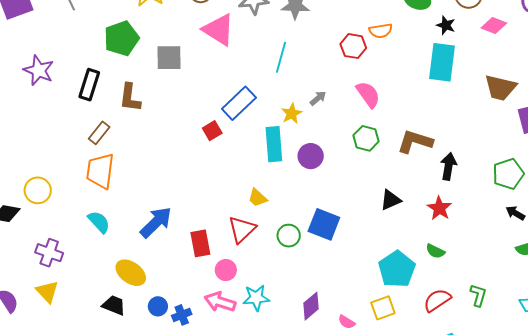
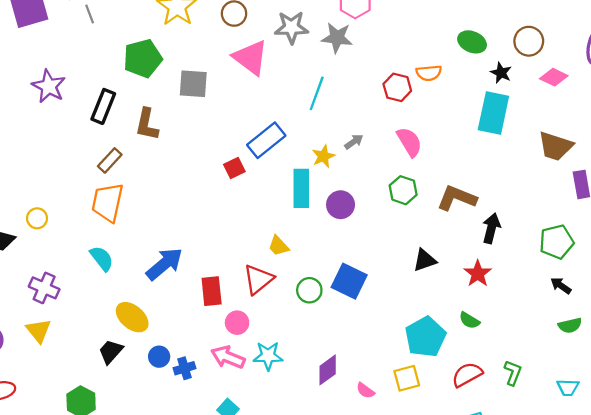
yellow circle: (38, 190) -> (37, 218), size x0.7
black trapezoid: (114, 305) -> (111, 352), turned -75

